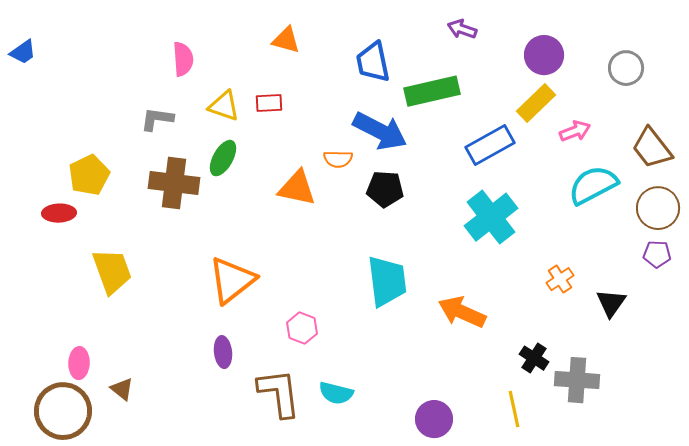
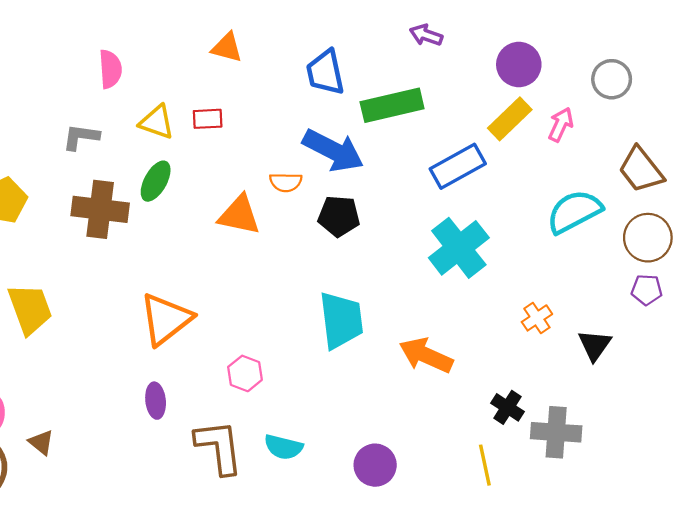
pink arrow: (575, 131) -> (561, 124), moved, turned -44
purple circle: (434, 419) -> (375, 465), moved

